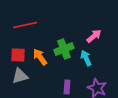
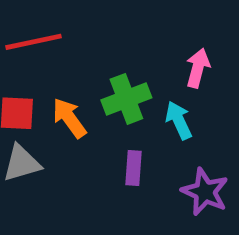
pink arrow: (94, 36) -> (198, 68), turned -35
purple rectangle: (67, 87) -> (134, 168), moved

